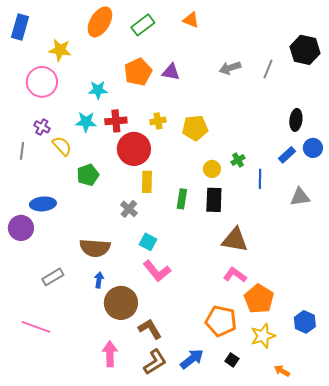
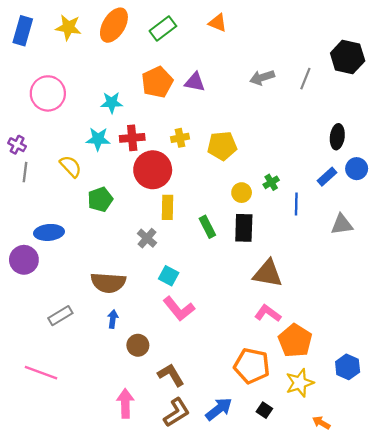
yellow star: (60, 50) -> (68, 27), moved
purple cross: (42, 127) -> (17, 145), moved
green rectangle: (182, 199) -> (207, 227), turned -36
brown circle: (121, 303) -> (138, 345), size x0.6

